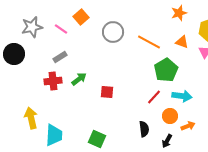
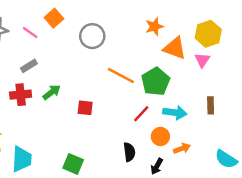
orange star: (179, 13) -> (154, 27), moved
orange line: (149, 42) -> (121, 76), moved
orange triangle: (182, 42) -> (175, 48), size x1.5

